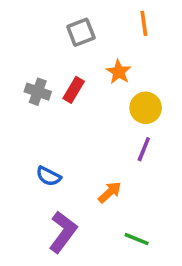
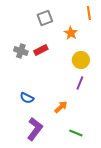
orange line: (144, 23) -> (89, 13), moved
orange star: (119, 72) -> (71, 33), moved
red rectangle: (74, 90) -> (41, 50), turned 32

